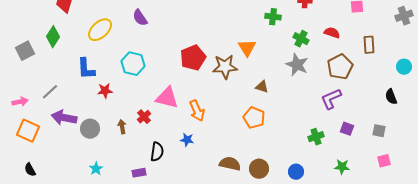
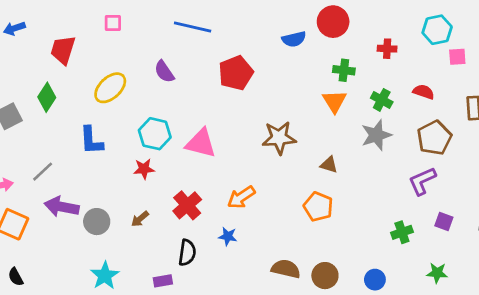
orange triangle: (247, 48) -> (334, 101), moved
red pentagon: (193, 58) -> (236, 73), moved
gray star: (297, 65) -> (376, 135), turned 30
red star: (105, 91) -> (144, 169), moved
pink triangle: (167, 98) -> (201, 143), moved
orange arrow: (197, 111) -> (241, 197), turned 80
red cross: (144, 117) -> (187, 205), moved, size x1.5
brown arrow: (122, 127) -> (140, 219), turned -120
cyan star: (96, 169) -> (105, 276), size x1.5

